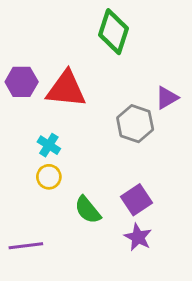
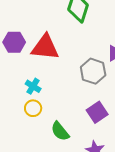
purple square: (137, 200) -> (97, 112), moved

